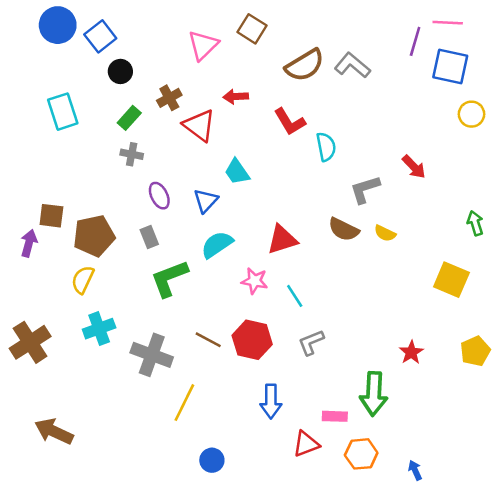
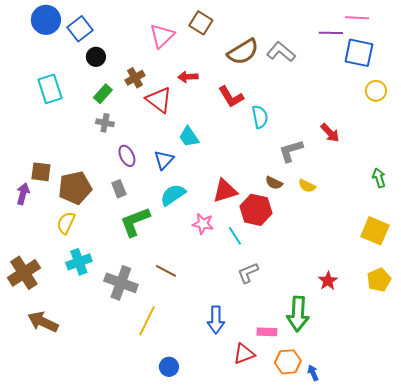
purple line: (415, 41) -> (331, 33), turned 75
brown semicircle: (344, 229) -> (274, 183), size x0.7
yellow square: (451, 280) -> (375, 231), moved
red hexagon: (252, 340) -> (256, 210), moved
brown arrow: (54, 431) -> (43, 322), moved
blue arrow: (415, 470) -> (313, 373), moved

